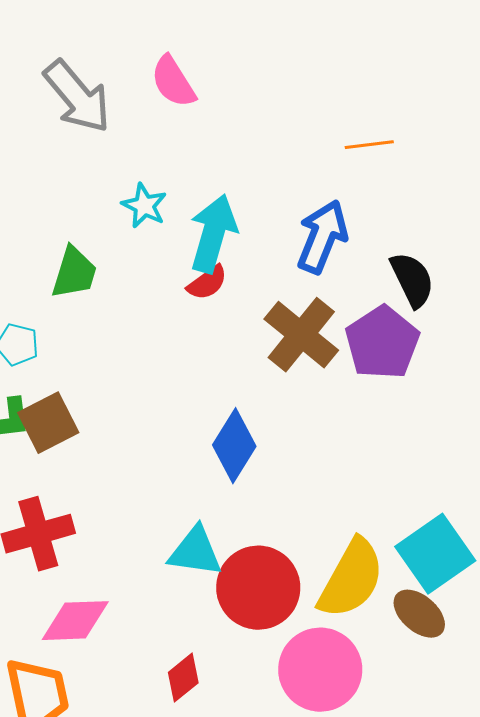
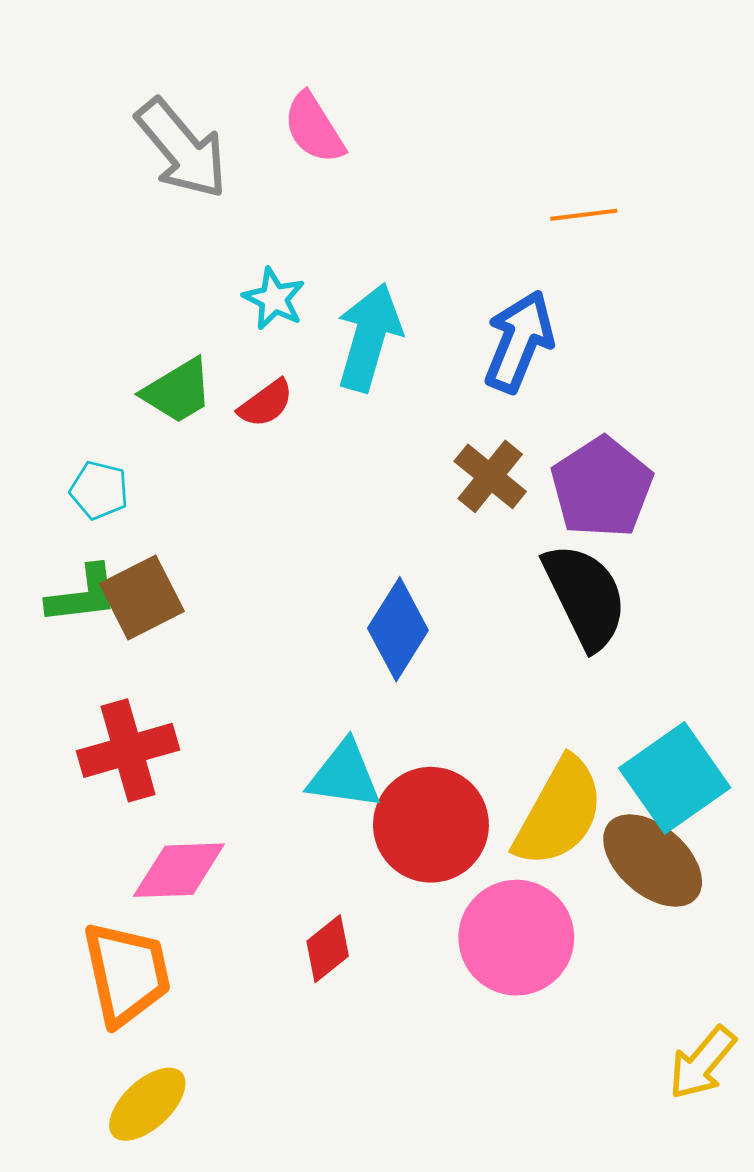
green trapezoid: (74, 273) -> (178, 391), turned 42
black semicircle: (412, 280) -> (585, 596), moved, size x1.4
red semicircle: (207, 283) -> (266, 403), moved
brown cross: (301, 335) -> (490, 476), size x0.7
brown ellipse: (419, 614) -> (653, 861), size x1.4

